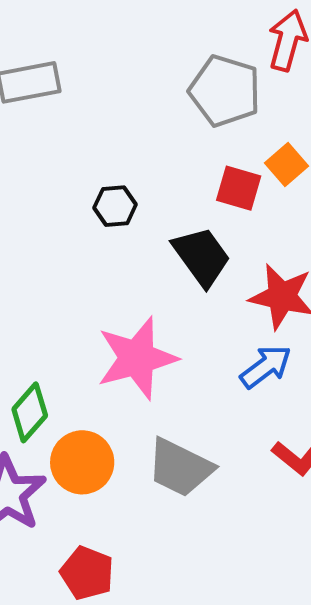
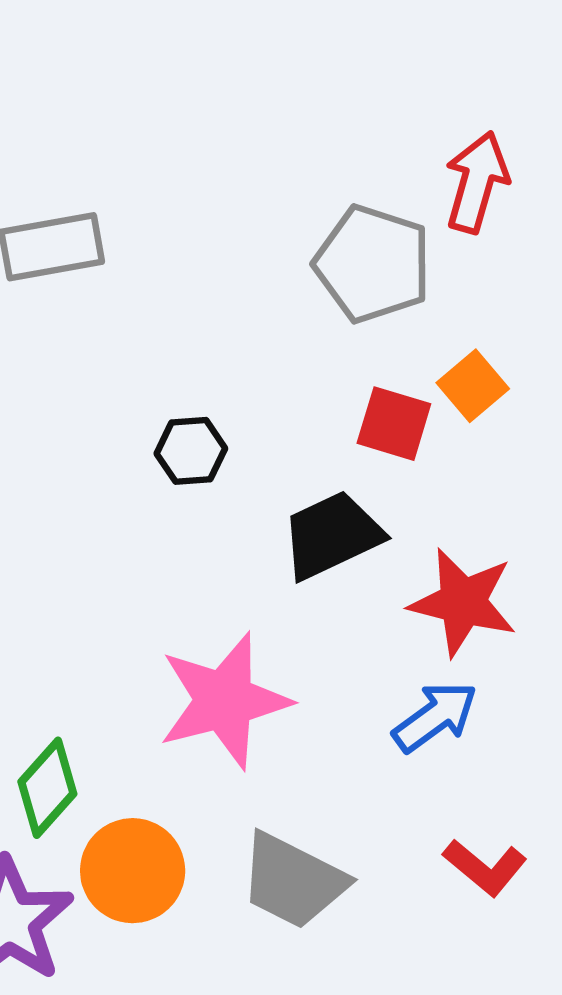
black trapezoid: (202, 257) -> (332, 535), turned -80

